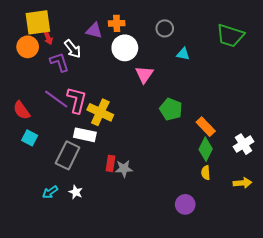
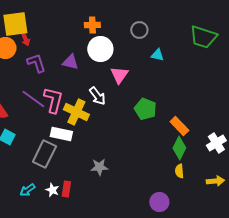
purple triangle: (94, 30) -> (70, 62), moved
white arrow: (73, 49) -> (97, 96), moved
red rectangle: (111, 163) -> (66, 189), moved

